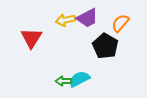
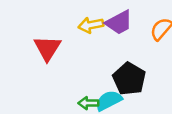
black pentagon: (105, 46) -> (129, 79), moved

